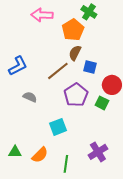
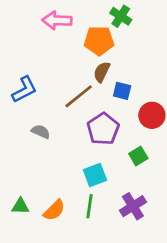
orange pentagon: (73, 30) -> (99, 41), turned 30
green square: (102, 103) -> (138, 156), moved, turned 32
cyan square: (58, 127) -> (95, 175), moved
green line: (66, 164) -> (90, 206), moved

